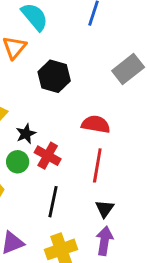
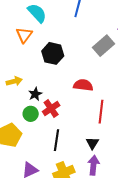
red cross: (48, 156) -> (51, 109), turned 30
red line: (97, 165) -> (101, 112), moved

